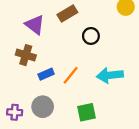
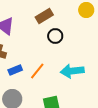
brown rectangle: (67, 14) -> (44, 16), moved

